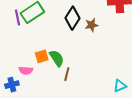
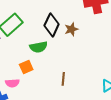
green semicircle: (57, 58) -> (39, 47), moved, turned 120
brown line: (67, 74) -> (63, 79), moved

